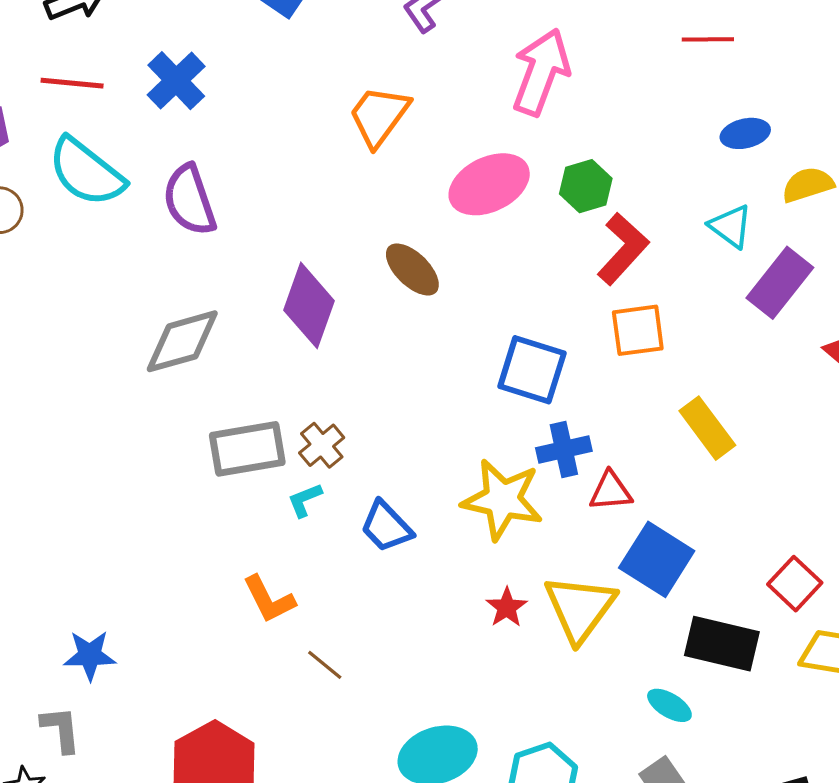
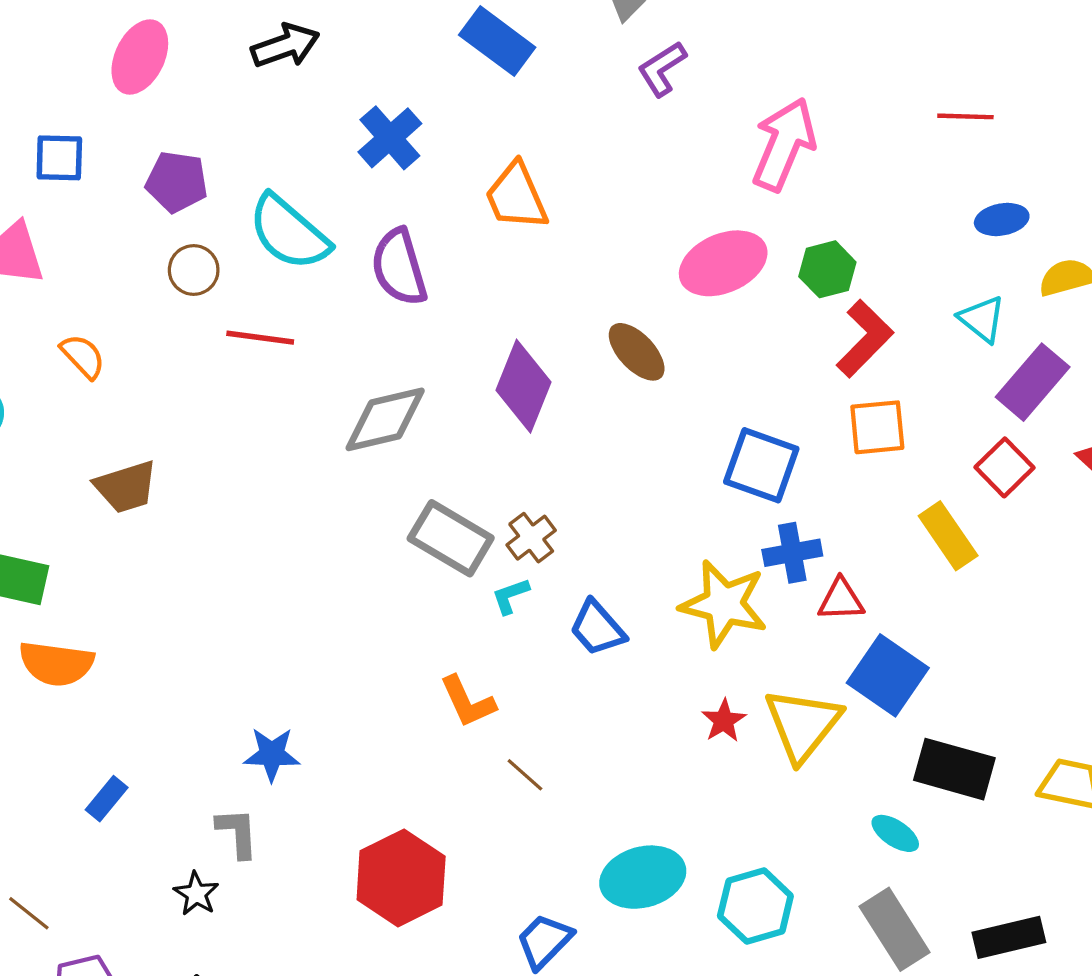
red line: (72, 83) -> (260, 338), moved
orange trapezoid: (379, 116) -> (516, 197), moved, turned -62
gray rectangle: (247, 449) -> (451, 538), turned 38
red square: (795, 584) -> (1005, 467), moved

